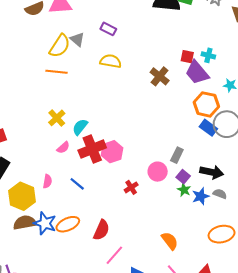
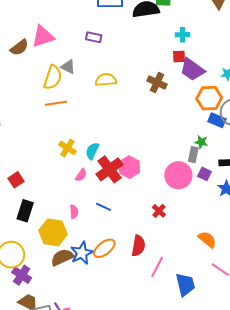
purple rectangle: (108, 29) -> (94, 37), moved
cyan cross: (208, 55) -> (182, 35), moved
pink circle: (158, 172) -> (178, 175), size x1.4
red cross: (131, 187) -> (159, 211), moved
green star: (184, 190) -> (201, 142), moved
blue star: (45, 223) -> (82, 253), turned -30

